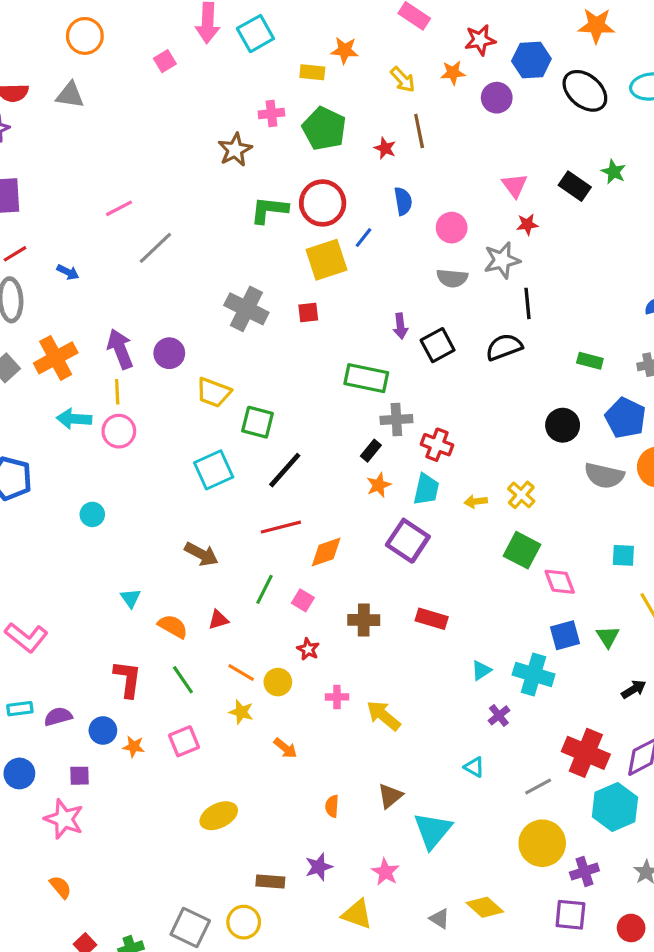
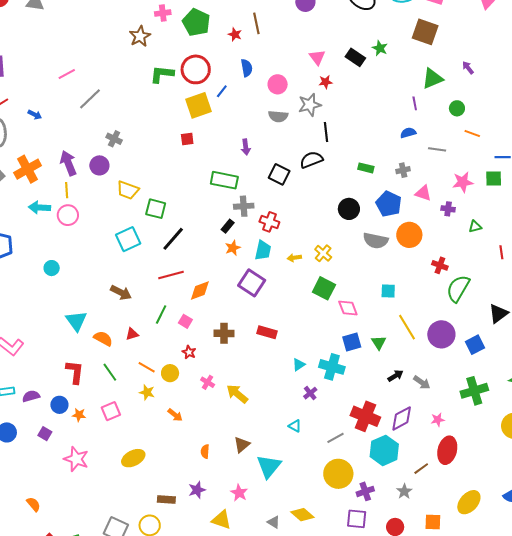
gray cross: (246, 309) -> (114, 139), moved, size x0.6
black square: (438, 345) -> (279, 174), moved, turned -35
cyan triangle: (131, 598) -> (76, 321), size x1.6
pink cross: (337, 697) -> (208, 382), turned 32
purple square: (80, 776) -> (45, 434), turned 32
pink star: (64, 819) -> (76, 459), moved

